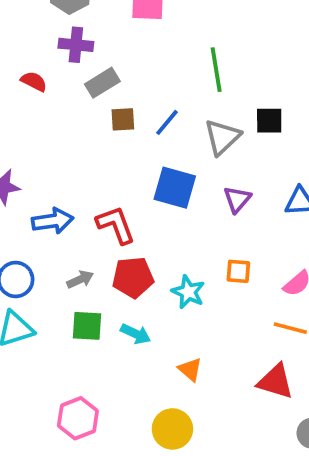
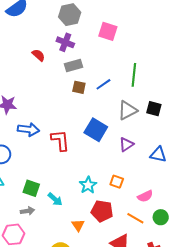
blue line: (167, 122) -> (103, 84), moved
red pentagon: (133, 277) -> (102, 211), moved
gray arrow: (80, 279) -> (27, 211), moved

